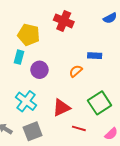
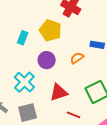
yellow pentagon: (29, 35) -> (50, 30), moved
purple circle: (39, 70) -> (47, 60), moved

